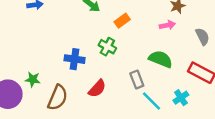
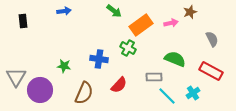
orange rectangle: (122, 21) -> (141, 25), size x1.6
pink arrow: (167, 25) -> (171, 23), moved
green star: (33, 79) -> (64, 66), moved
gray rectangle: (137, 79) -> (154, 77), turned -70

